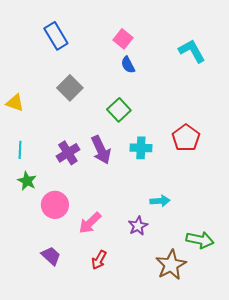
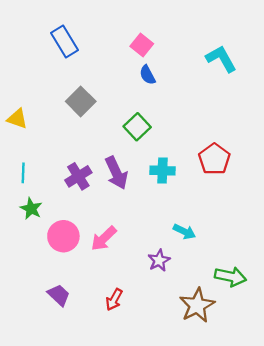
cyan arrow: (160, 201) -> (184, 232), turned 30
pink arrow: (90, 223) -> (104, 239), moved

